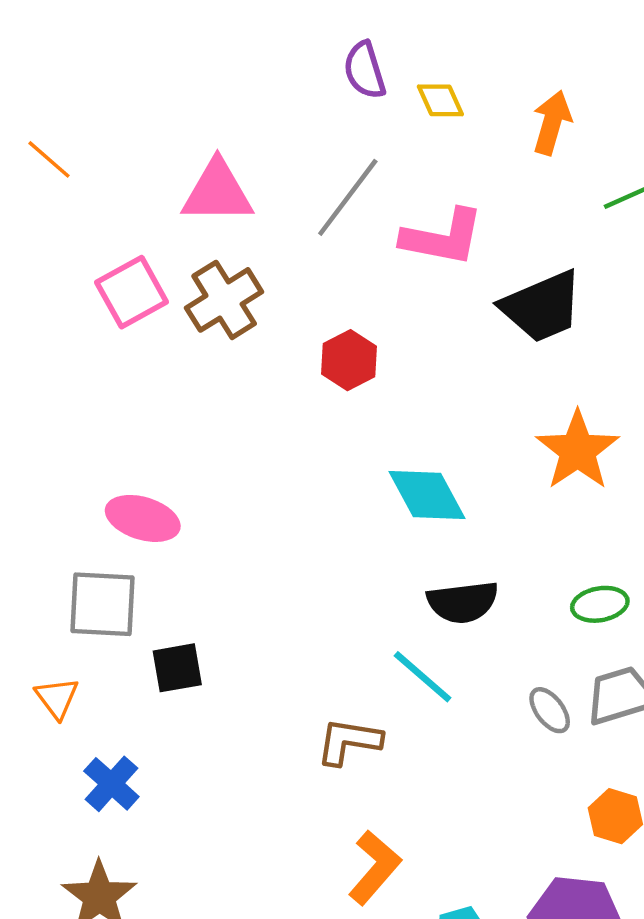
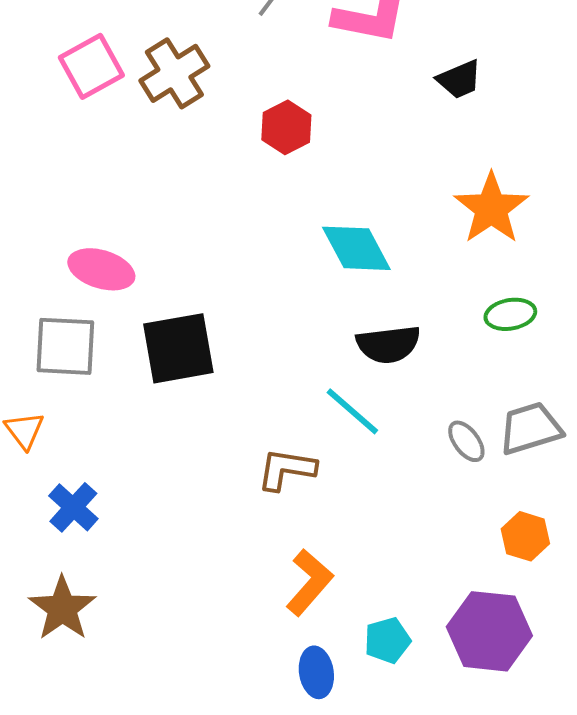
black trapezoid: (542, 307) -> (459, 79), size x0.6
green ellipse: (600, 604) -> (510, 314), moved
black square: (177, 668) -> (178, 348), moved, size x1.6

